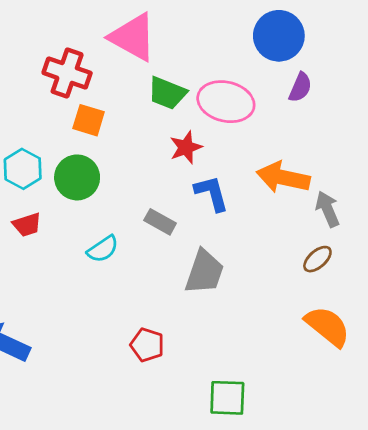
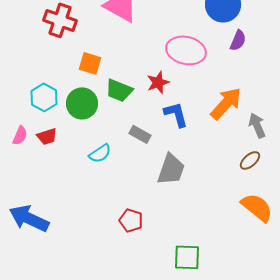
red cross: (67, 73) -> (60, 20), moved
green trapezoid: (167, 93) -> (119, 90), moved
orange arrow: (283, 177) -> (226, 103), turned 120

